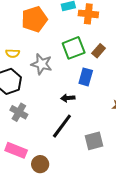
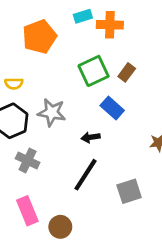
gray star: (42, 64) -> (52, 112), moved
blue rectangle: (86, 77) -> (112, 108), turned -60
pink rectangle: (16, 150) -> (27, 211), turned 50

